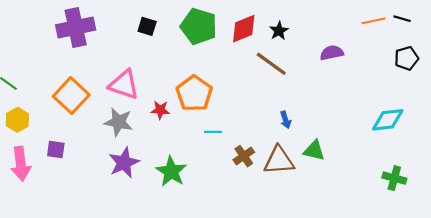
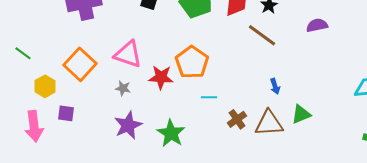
red star: (160, 110) -> (161, 77), size x1.4
yellow hexagon: (17, 120) -> (45, 86), moved
gray star: (118, 122) -> (123, 88), size x0.6
green triangle: (314, 151) -> (301, 114), turned -35

